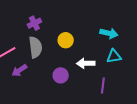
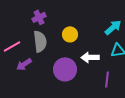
cyan arrow: (109, 33) -> (113, 27), turned -54
purple circle: (61, 75) -> (65, 69), size x1.5

